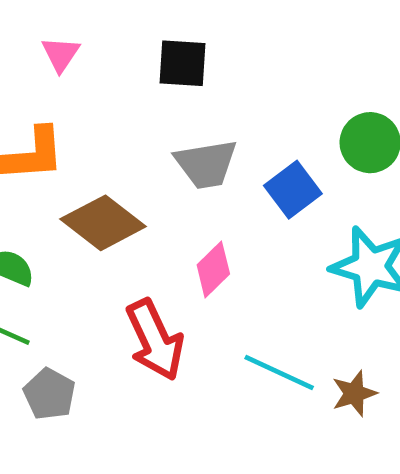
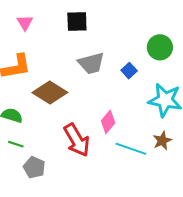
blue square: (293, 190) -> (129, 71), size x0.7
pink diamond: (213, 269) -> (108, 122), moved
brown star: (354, 393) -> (162, 141), moved

